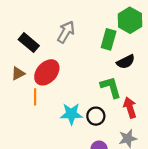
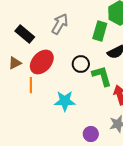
black circle: (96, 116) -> (81, 64), moved

